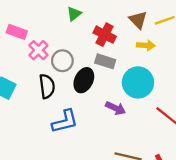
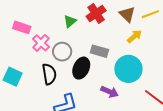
green triangle: (74, 14) -> (70, 21), moved
red cross: (105, 35) -> (96, 13), moved, turned 30
yellow arrow: (146, 45) -> (135, 36), turned -42

